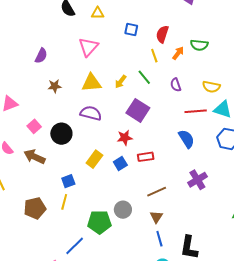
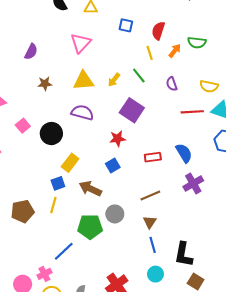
blue semicircle: (186, 139) -> (184, 153), moved
brown arrow: (34, 157) -> (90, 189), moved
red rectangle: (146, 157) -> (153, 157), moved
yellow rectangle: (94, 159) -> (70, 163), moved

